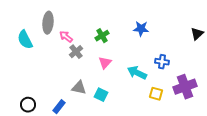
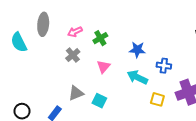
blue star: (141, 29) -> (137, 50), moved
pink arrow: (66, 37) -> (75, 32), moved, turned -64
gray triangle: (79, 88) -> (76, 93), turned -35

